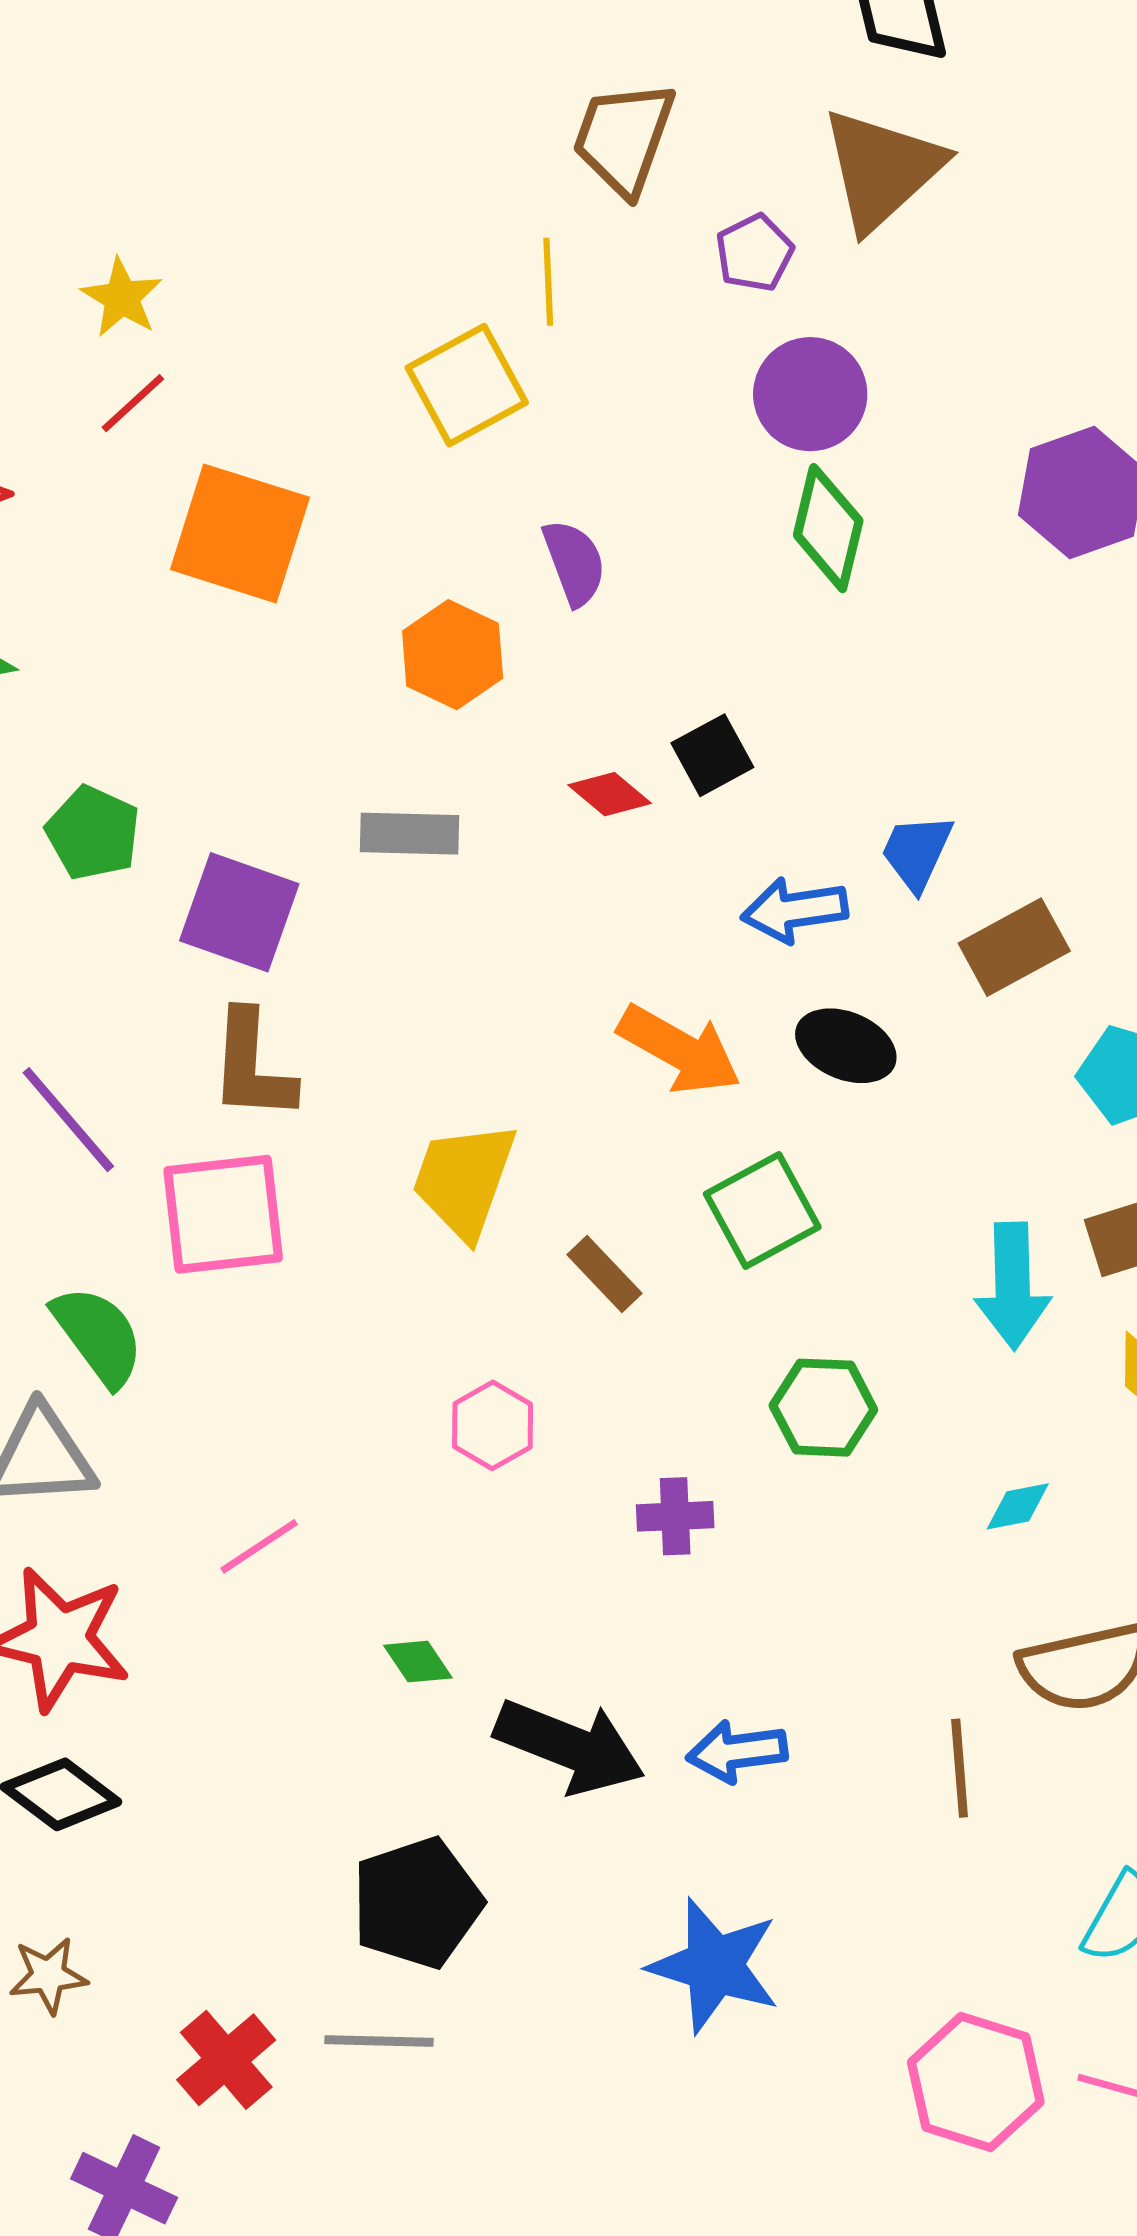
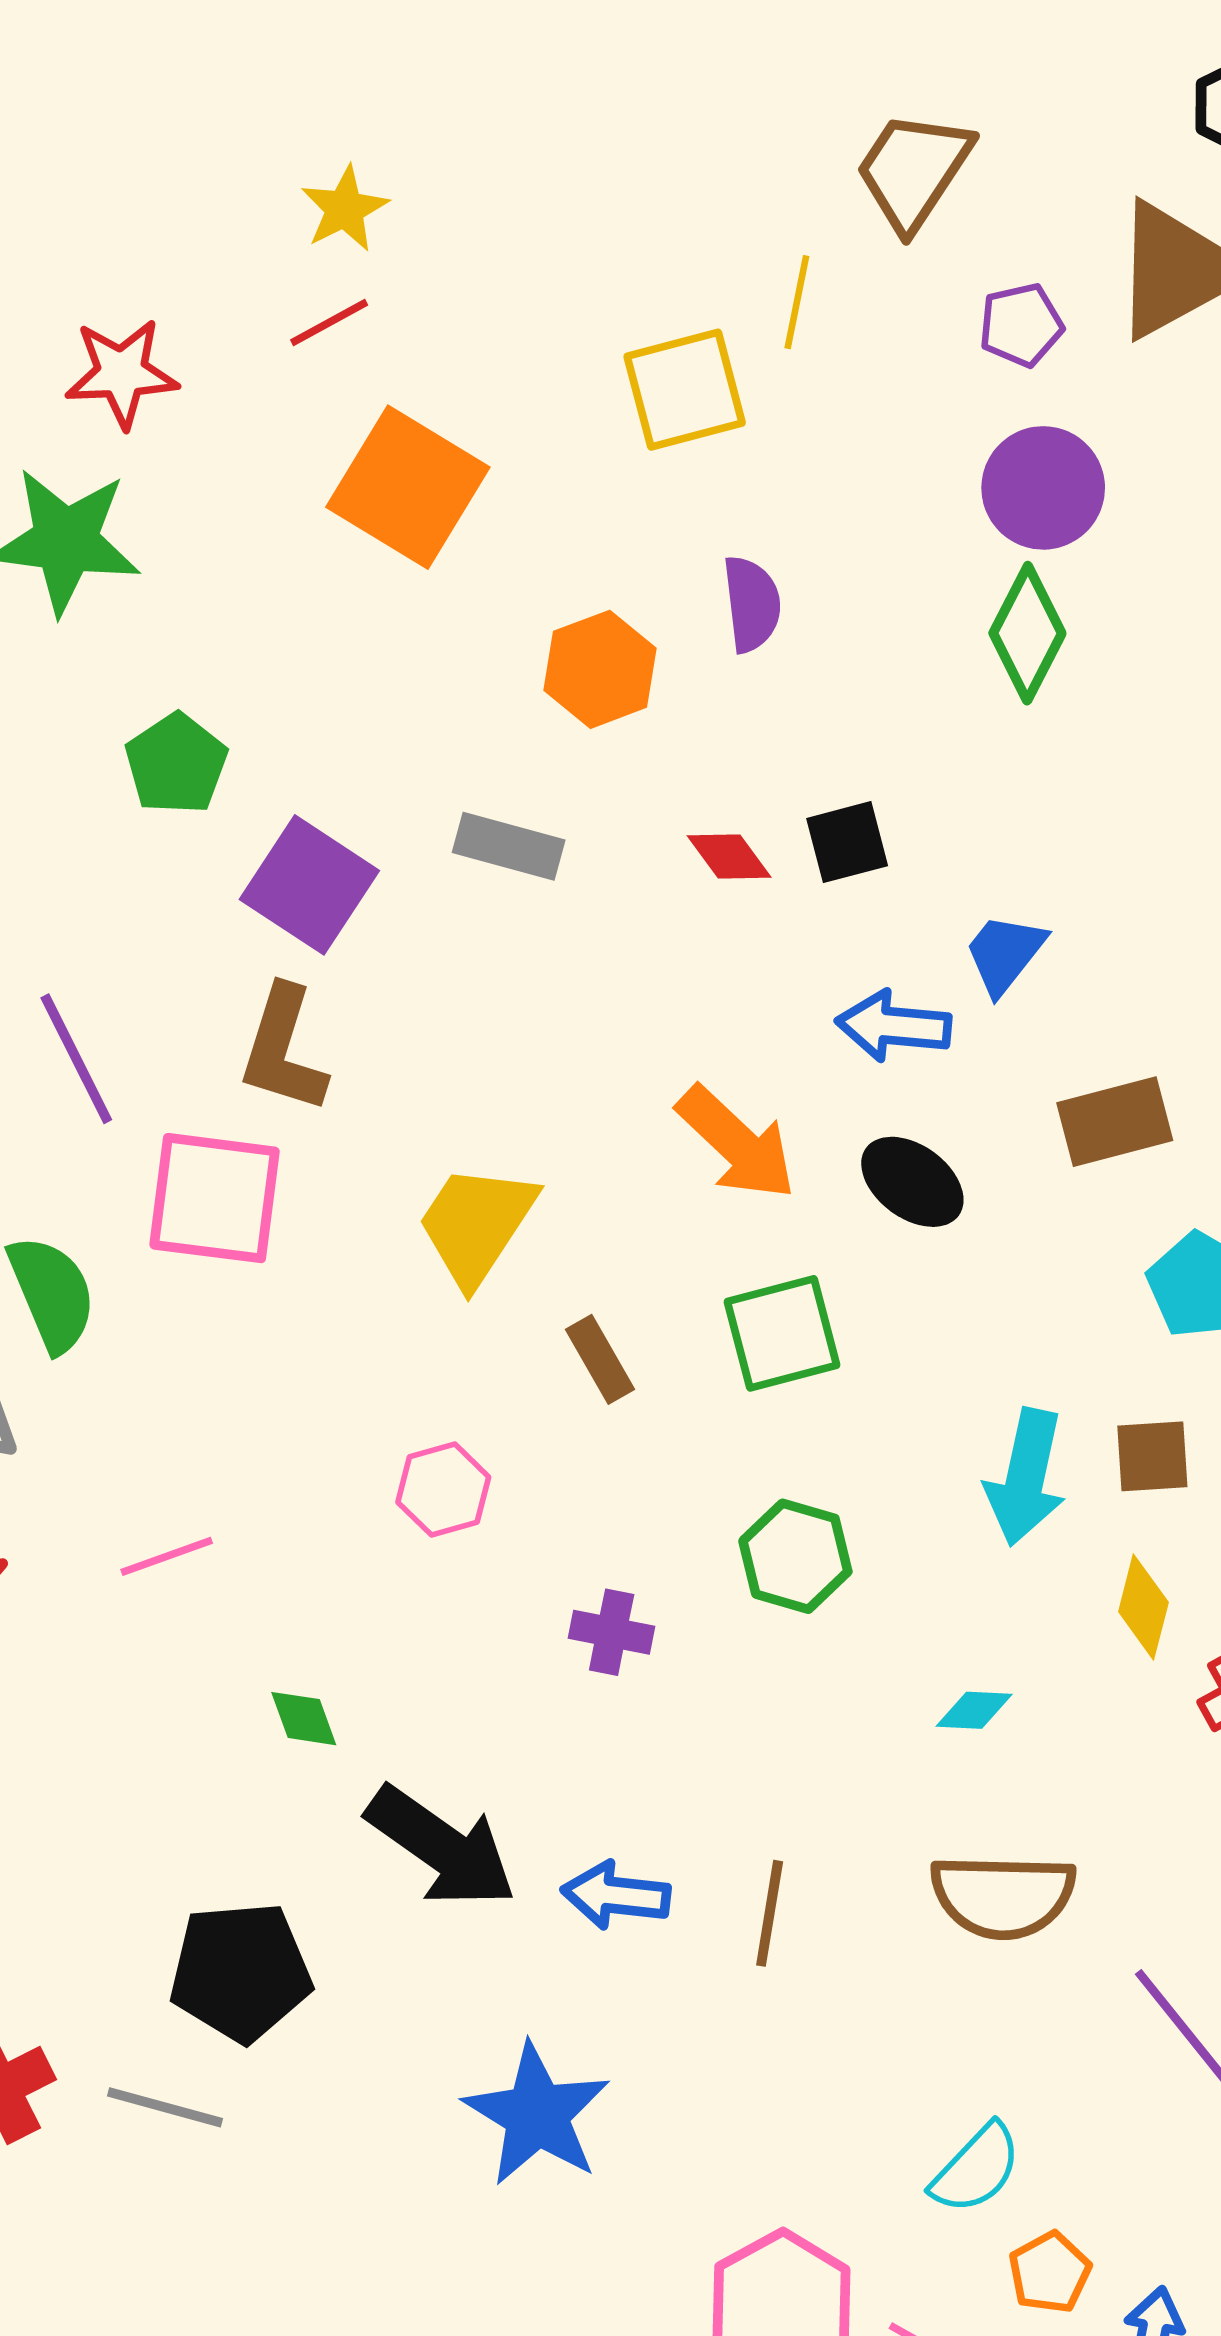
blue trapezoid: (917, 852) -> (1005, 954), moved
brown line: (960, 1768) -> (770, 1913), moved

